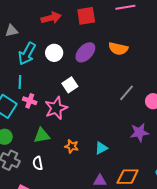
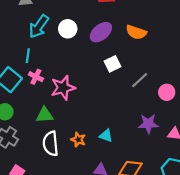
white square: (70, 85) -> (112, 64), moved
orange star: (72, 146) -> (78, 140), moved
cyan triangle: (101, 148) -> (106, 136), turned 40
white semicircle: (38, 163) -> (51, 144), moved, size x1.6

